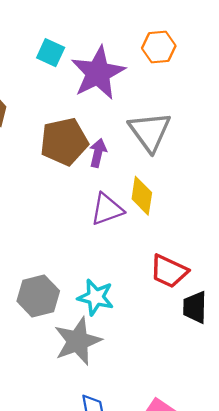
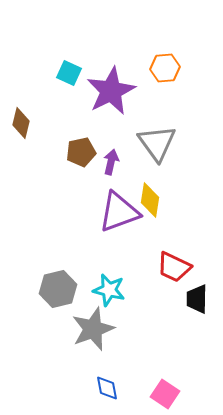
brown pentagon: (64, 142) -> (81, 152), size x0.7
purple triangle: (107, 209) -> (119, 212), size x1.4

